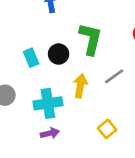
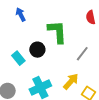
yellow arrow: (80, 86) -> (71, 81), moved, turned 48

